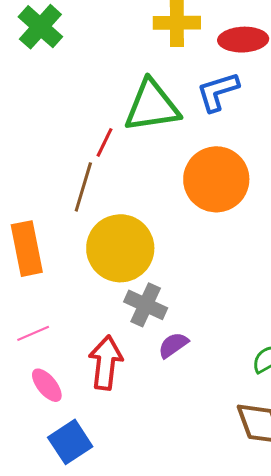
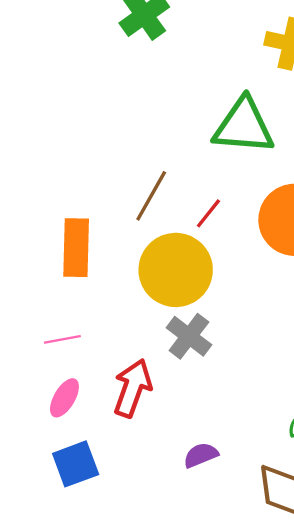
red line: (105, 142) -> (208, 213), moved
purple semicircle: (173, 345) -> (201, 455), moved
pink ellipse: (47, 385) -> (64, 398), turned 57

